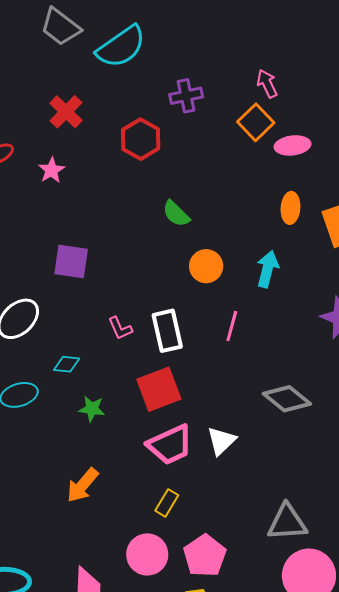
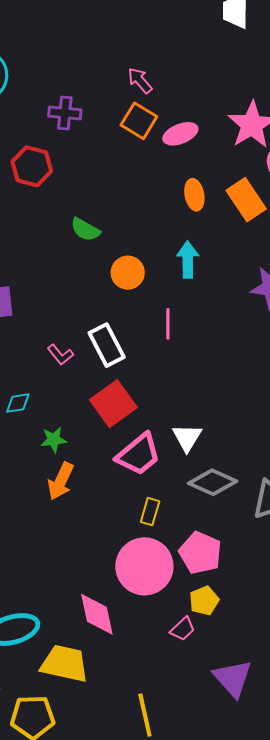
purple cross: (186, 96) -> (65, 113), turned 32
gray diamond: (287, 399) -> (213, 482), moved
orange arrow: (82, 485) -> (61, 481), moved
pink circle: (147, 554) -> (144, 566), size x1.4

